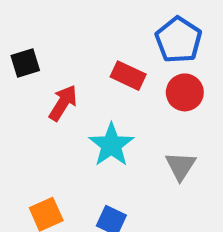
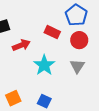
red arrow: (63, 103) -> (21, 45), turned 36
gray triangle: (181, 166) -> (77, 66), moved

